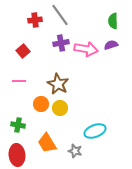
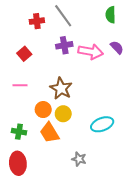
green semicircle: (113, 21) -> (111, 15), moved
purple semicircle: (111, 45) -> (117, 47), turned 64
cyan ellipse: (95, 131) -> (102, 124), moved
orange trapezoid: (47, 143) -> (49, 133), moved

